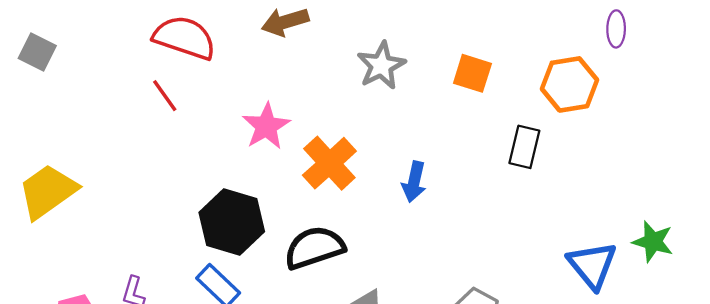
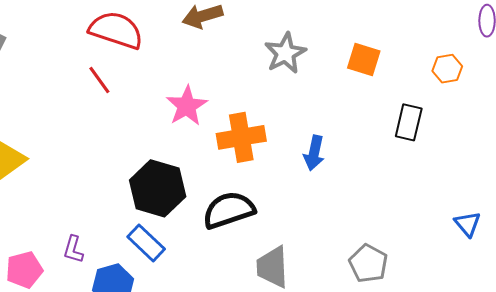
orange hexagon: (570, 84) -> (447, 69), size x0.6
orange cross: (329, 163) -> (241, 137), turned 33
blue triangle: (592, 265) -> (468, 224), size x0.6

